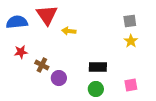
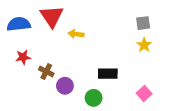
pink square: (131, 85) -> (144, 93), turned -32
green circle: (96, 89) -> (94, 98), moved

